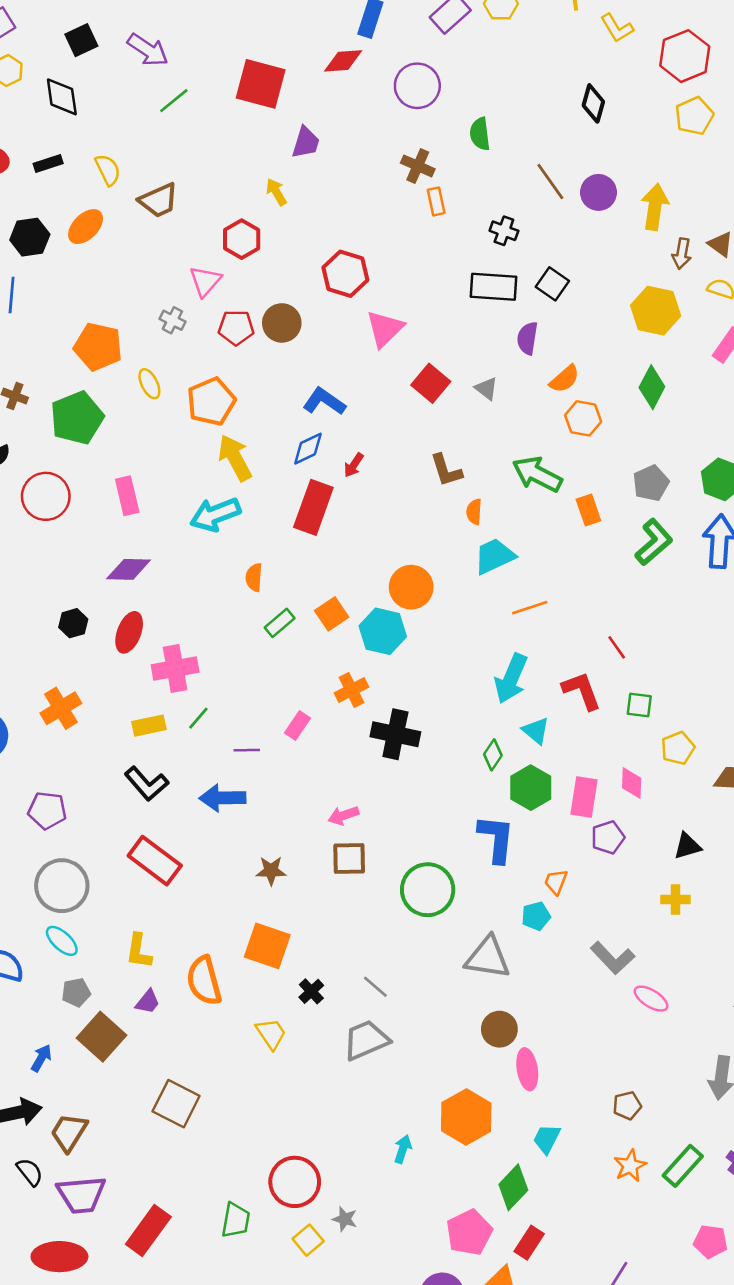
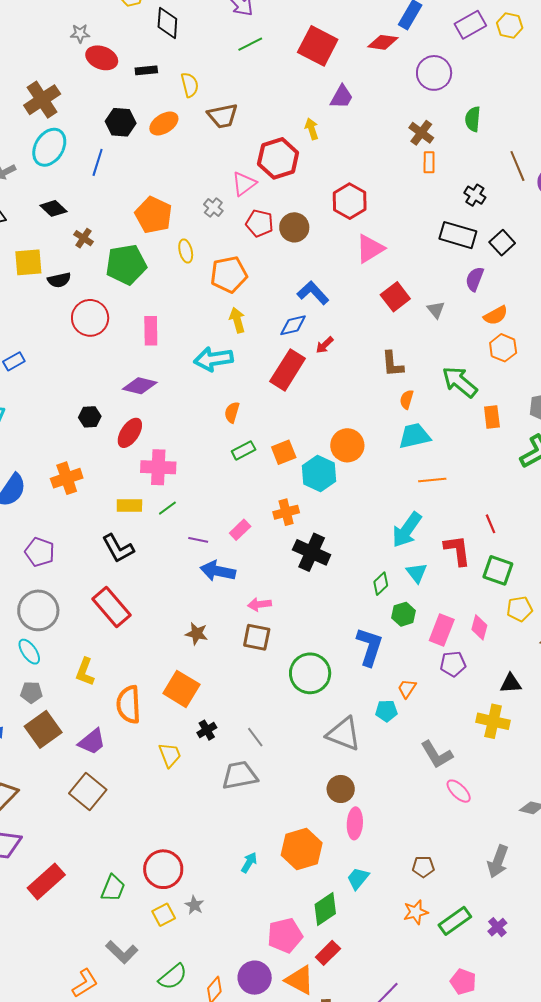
red hexagon: (242, 239) -> (278, 158), size x1.4
yellow arrow: (235, 458) -> (237, 320), size x0.7
green square: (639, 705) -> (498, 570), size x1.4
green hexagon: (531, 788) -> (404, 614), size x0.7
blue arrow: (222, 798) -> (218, 571), moved
yellow cross: (675, 900) -> (493, 721), size x1.5
purple trapezoid: (148, 1002) -> (92, 742), moved, size x1.4

